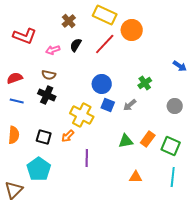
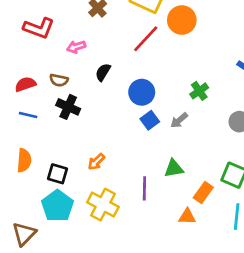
black semicircle: (76, 45) -> (103, 72), moved
brown semicircle: (49, 75) -> (59, 80), moved
blue square: (108, 105) -> (150, 120), turned 32
yellow cross: (82, 115) -> (103, 205), moved
black square: (44, 137) -> (57, 174), moved
orange rectangle: (148, 139) -> (203, 193), moved
purple line: (87, 158) -> (144, 188), moved

